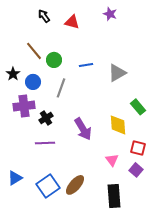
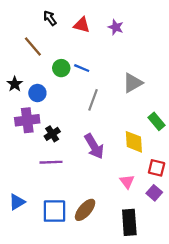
purple star: (110, 14) -> (116, 27), moved
brown line: (34, 51) -> (33, 47), moved
blue line: (86, 65) -> (82, 68), moved, turned 32
gray line: (61, 88) -> (93, 100), moved
blue square: (48, 186) -> (54, 211), turned 35

